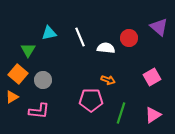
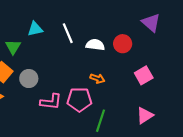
red circle: (129, 38) -> (123, 44), moved
pink L-shape: (39, 111) -> (51, 102), moved
green line: (121, 113) -> (100, 121), moved

